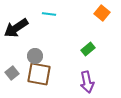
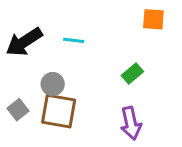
orange square: (102, 13) -> (153, 19), turned -35
cyan line: (49, 14) -> (74, 40), moved

